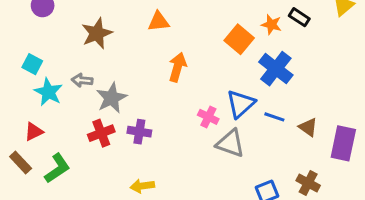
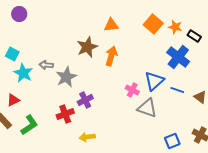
black rectangle: (299, 17) -> (194, 36), moved
orange triangle: (158, 22) -> (111, 25), moved
brown star: (97, 33) -> (87, 47), moved
orange square: (239, 39) -> (153, 24), moved
purple cross: (139, 132) -> (85, 100), turned -35
red cross: (101, 133) -> (65, 114), moved

